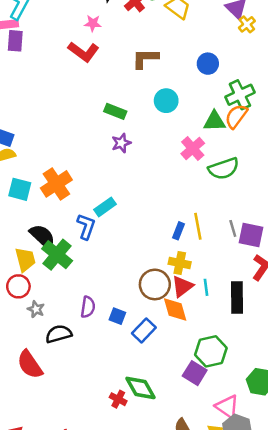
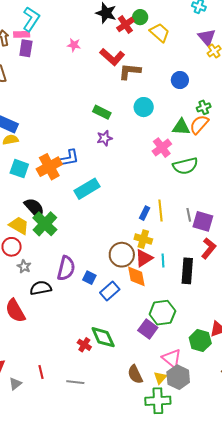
pink star: (93, 23) -> (74, 45), moved
red L-shape: (84, 52) -> (112, 57), moved
green cross: (240, 95) -> (204, 107), size x0.6
cyan rectangle: (105, 207) -> (87, 189), size x1.4
blue L-shape: (86, 226) -> (69, 158), moved, turned 55
yellow trapezoid: (25, 260) -> (19, 226), turned -50
purple semicircle: (88, 307) -> (66, 268), size x1.4

